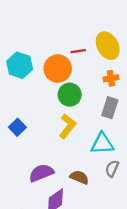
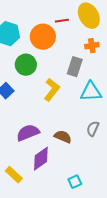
green circle: (70, 95) -> (26, 65), moved
gray rectangle: (110, 108) -> (75, 67), moved
cyan triangle: (102, 144) -> (91, 92), moved

